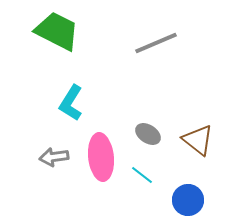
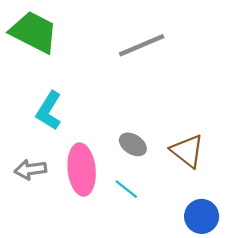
blue circle: (188, 200) -> (202, 216), moved

